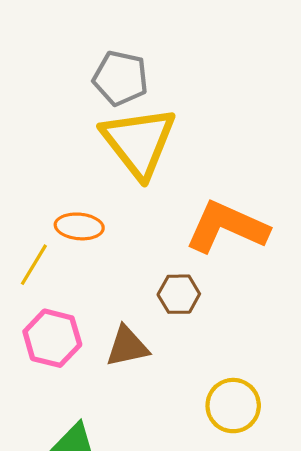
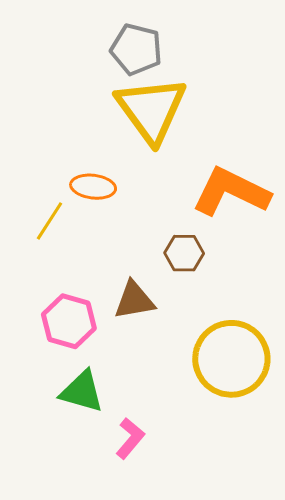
pink hexagon: (52, 338) -> (69, 321), moved
yellow circle: (233, 406) -> (231, 359), size x1.5

